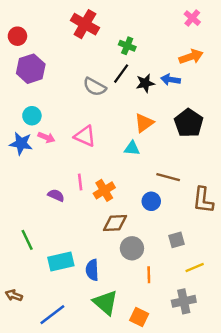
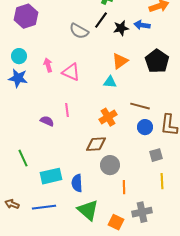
cyan circle: (32, 116) -> (19, 56), moved
pink arrow: (46, 137) -> (48, 65), moved, turned -128
orange cross: (104, 190) -> (108, 117), moved
blue circle: (151, 201) -> (145, 127), moved
gray square: (177, 240) -> (156, 155), moved
yellow line: (195, 268) -> (162, 181), turned -70
gray cross: (184, 301) -> (142, 212), moved
blue line: (52, 315) -> (44, 207), moved, turned 30

